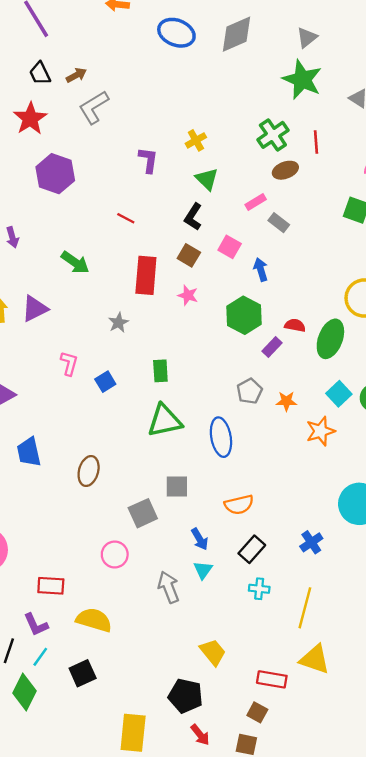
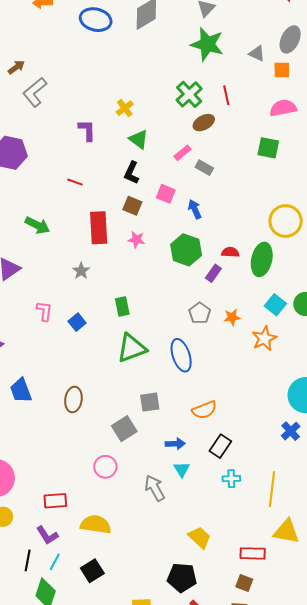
blue arrow: (200, 539) -> (175, 444), turned -54
blue cross: (311, 542) -> (291, 431), moved

